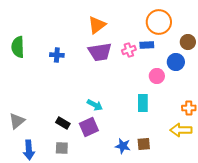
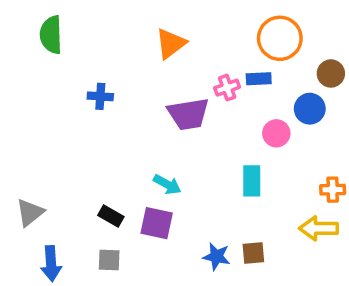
green semicircle: (18, 47) -> (51, 35), moved
purple trapezoid: (100, 52) -> (188, 114), moved
purple square: (89, 127) -> (157, 223), turned 36

